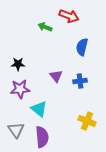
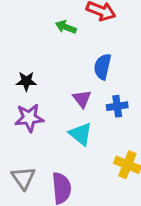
blue semicircle: (82, 47) -> (103, 67), moved
cyan triangle: (39, 109) -> (81, 134), moved

